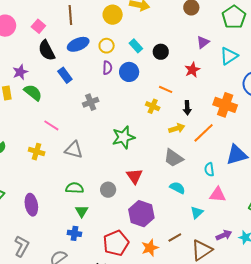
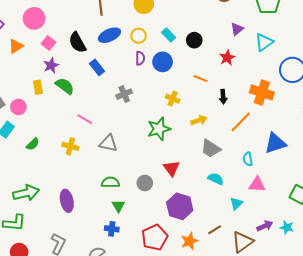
pink square: (38, 26) -> (48, 43), moved
yellow cross: (153, 106) -> (173, 99), moved
yellow arrow: (177, 128) -> (199, 120), moved

